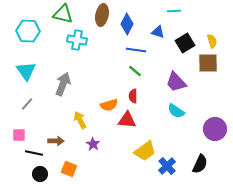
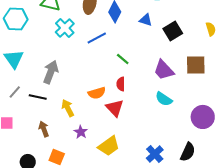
cyan cross: (77, 40) -> (65, 28), turned 36
yellow semicircle: (212, 41) -> (211, 29), moved
blue line: (136, 50) -> (97, 38), moved, turned -36
brown square: (208, 63) -> (196, 65), moved
red triangle: (127, 120) -> (115, 108), turned 42
brown arrow: (56, 141) -> (44, 129), turned -112
yellow trapezoid: (145, 151) -> (109, 146), moved
black line: (34, 153) -> (38, 97), moved

